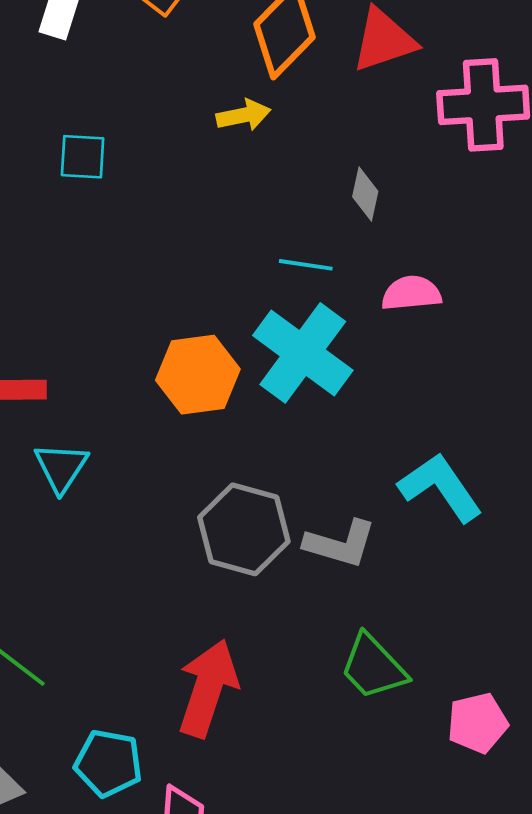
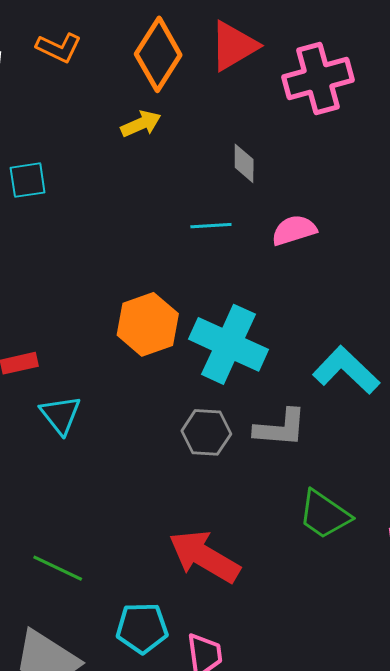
cyan cross: (303, 353) -> (228, 344), moved
gray hexagon: (244, 529) -> (206, 432), size x0.7
red arrow: (208, 688) -> (204, 556), turned -66

